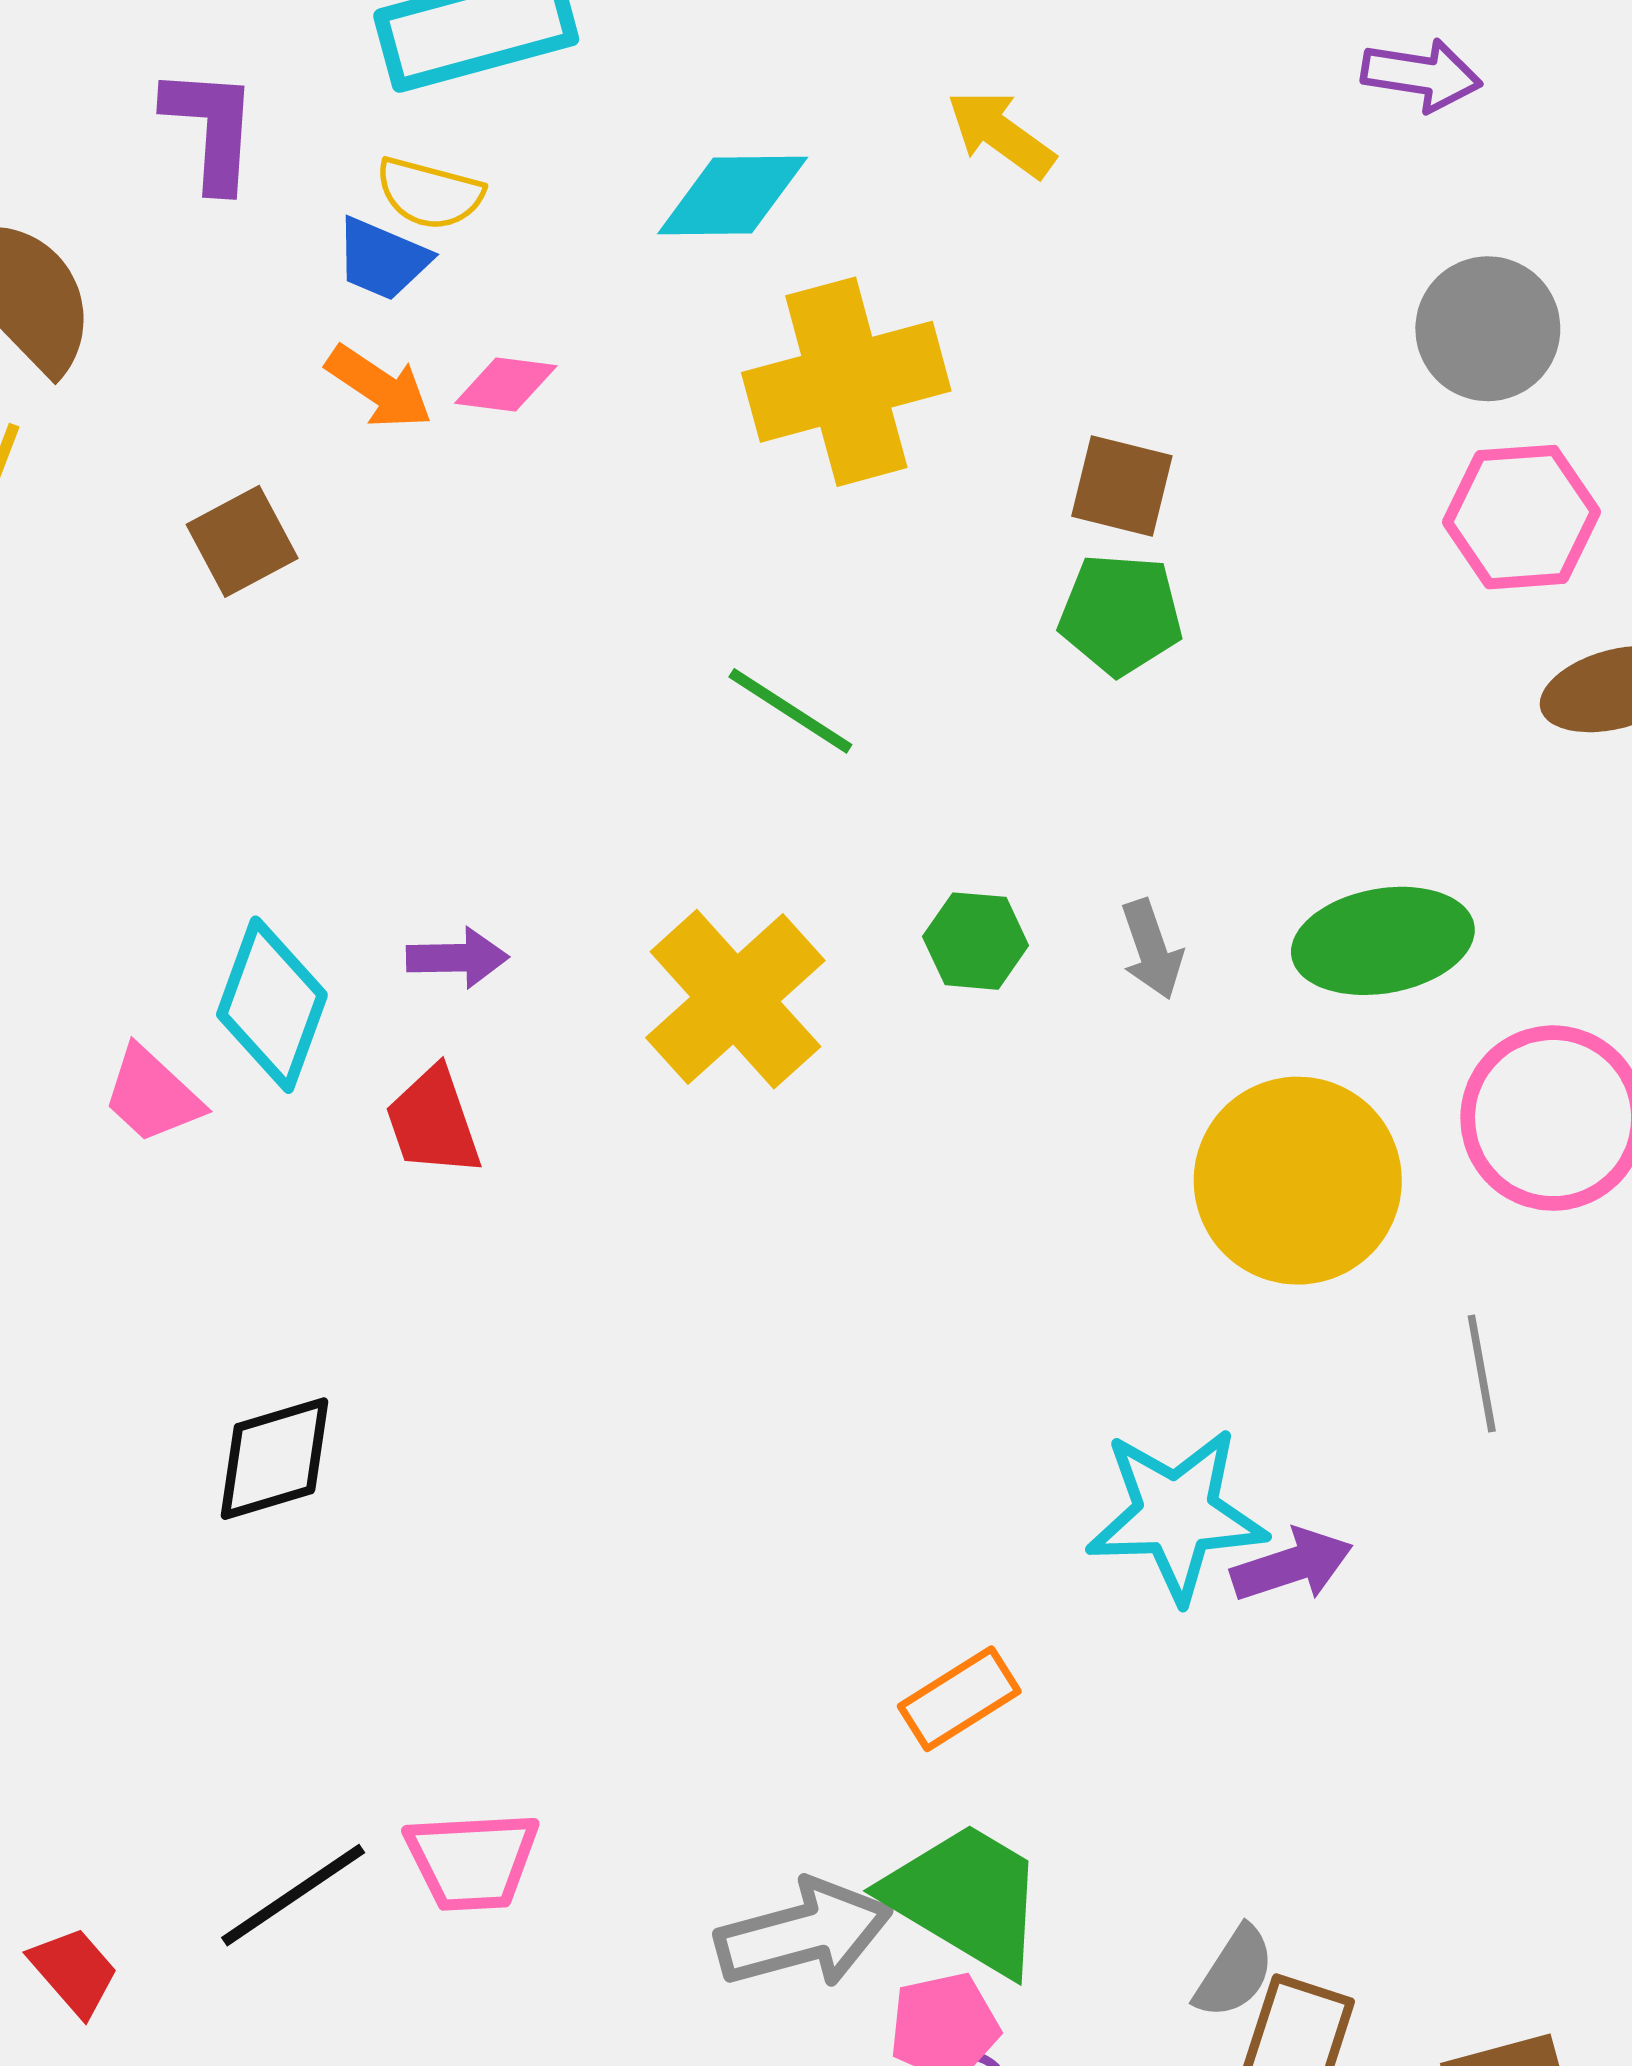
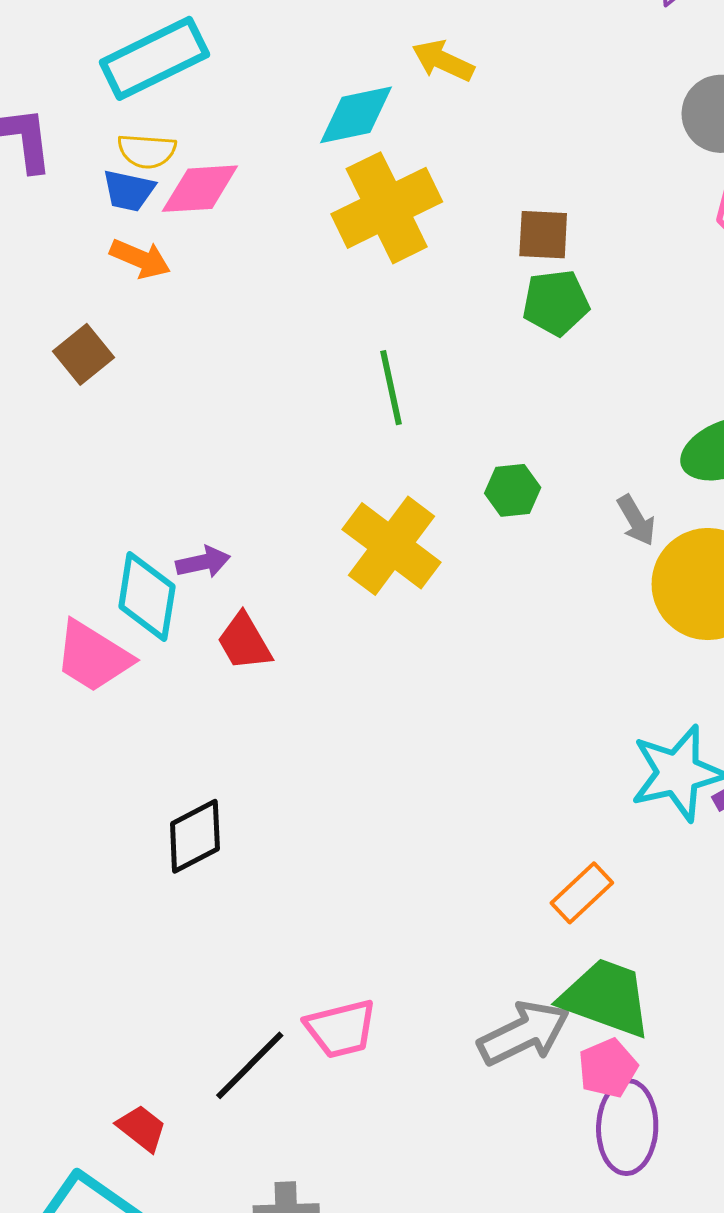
cyan diamond: (733, 195) -> (356, 115), moved
pink diamond: (506, 385) -> (200, 189), moved, size x1.5
green line: (790, 711) -> (391, 388), turned 56
gray arrow: (1152, 949) -> (636, 520), moved
purple arrow: (457, 958) -> (203, 562), moved
pink trapezoid: (152, 1095) -> (93, 657), size x1.4

